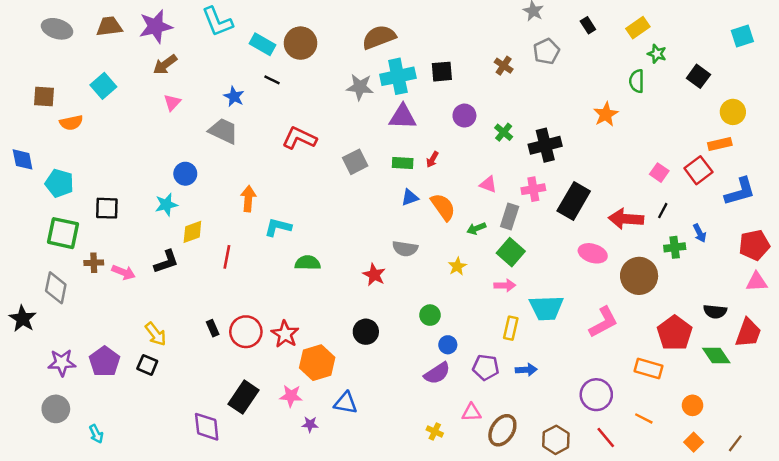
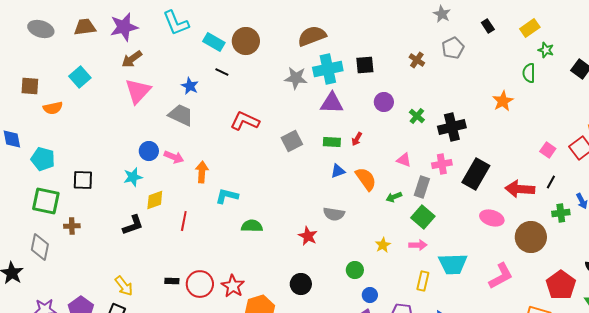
pink triangle: (172, 102) -> (138, 91), size x1.8
yellow star: (457, 266) -> (383, 245), moved
pink arrow: (124, 272) -> (174, 157), moved
black rectangle: (213, 328) -> (172, 281), turned -64

